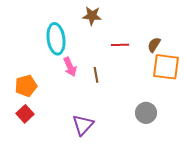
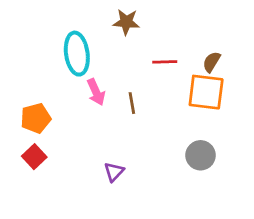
orange square: (166, 67) -> (206, 92), moved
purple triangle: (83, 125) -> (114, 172), size x0.7

